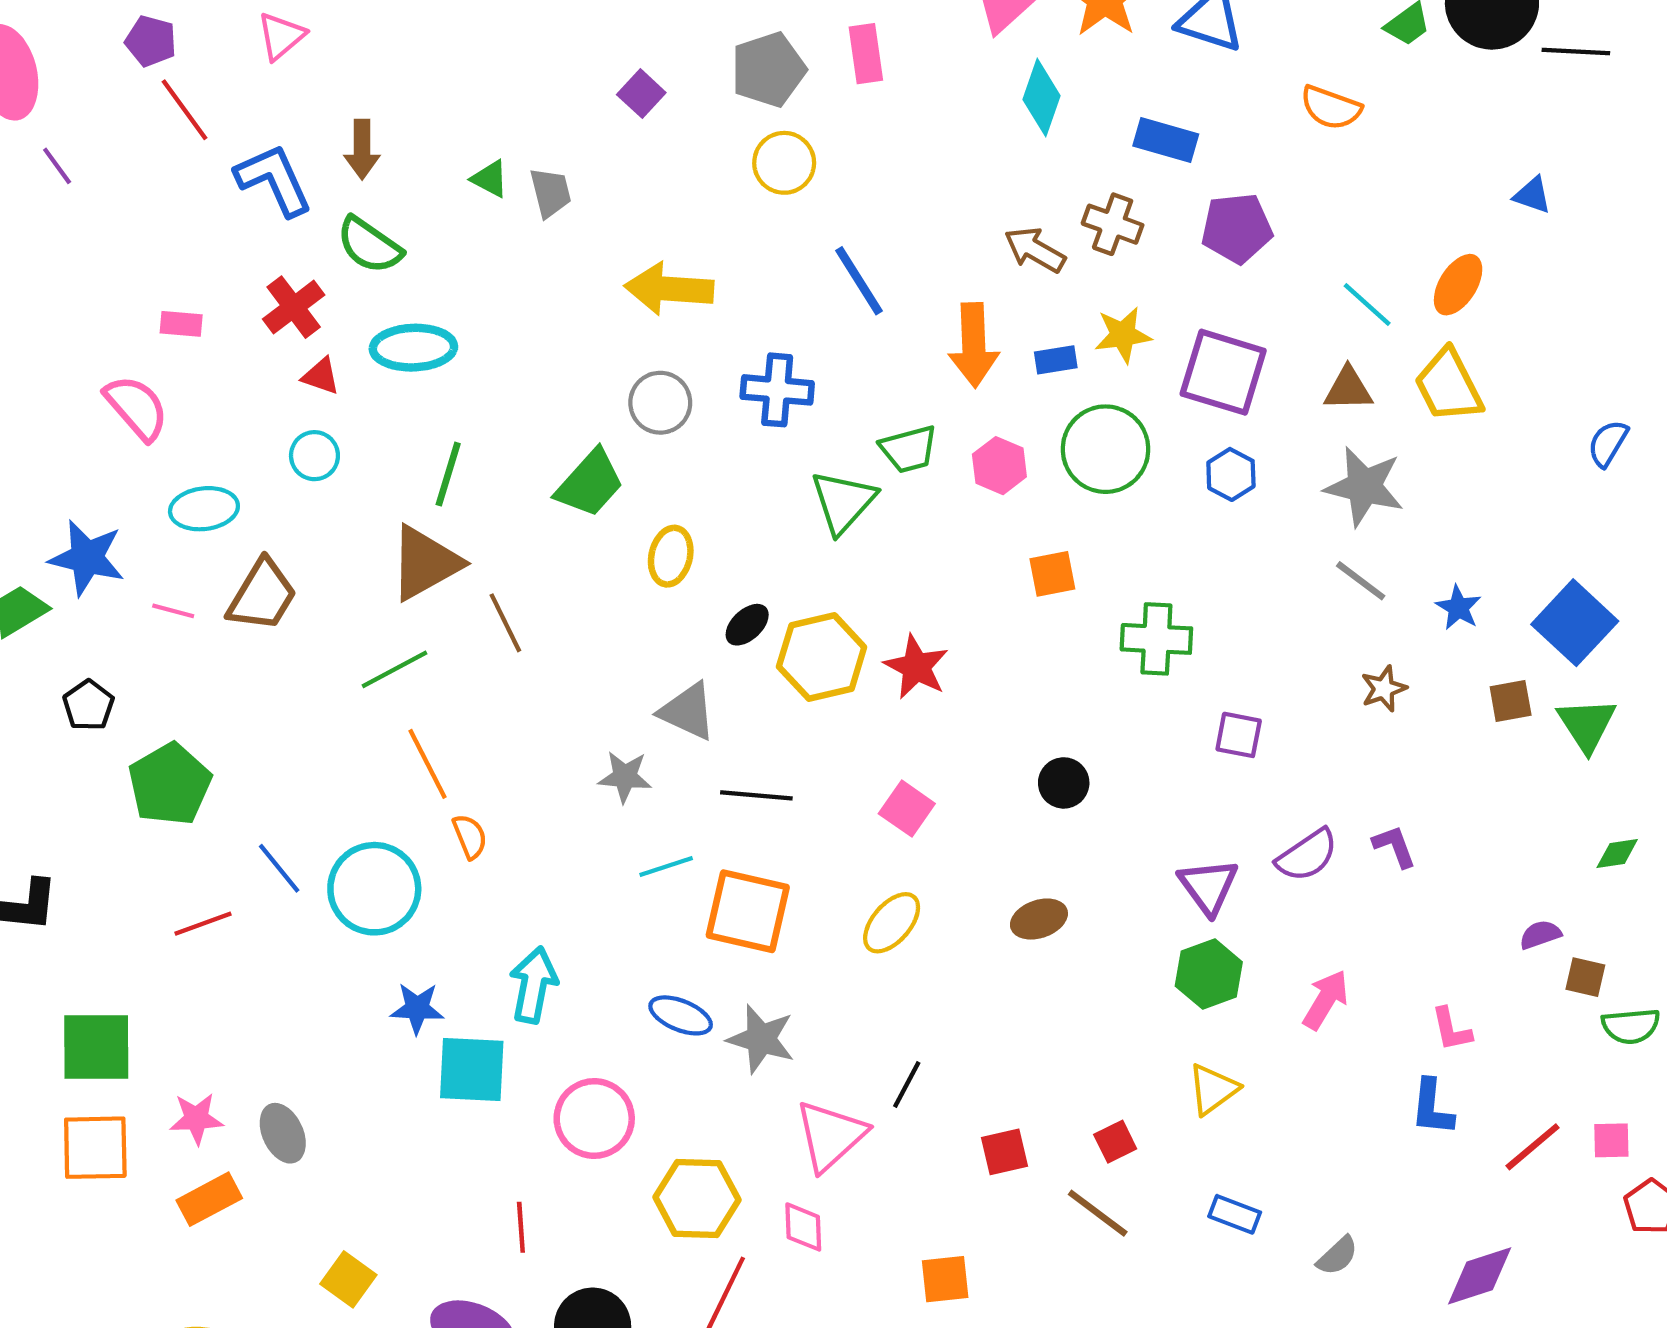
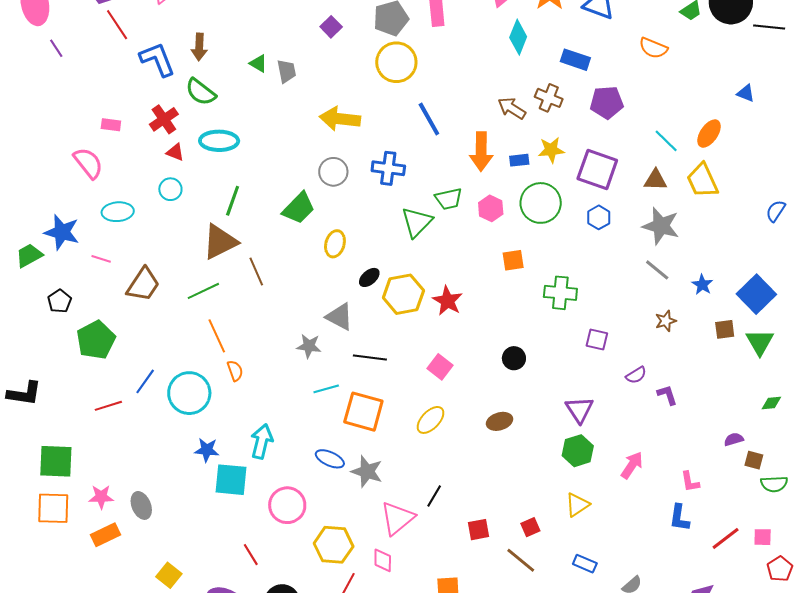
yellow circle: (784, 163) -> (396, 62), size x1.4
brown trapezoid: (262, 595) -> (143, 284), moved
purple semicircle: (1307, 855) -> (636, 375), moved, size x0.7
blue line: (279, 868) -> (145, 381), turned 72
red line: (521, 1227) -> (251, 555), turned -30

